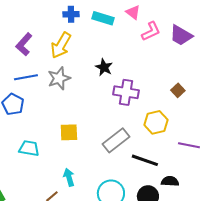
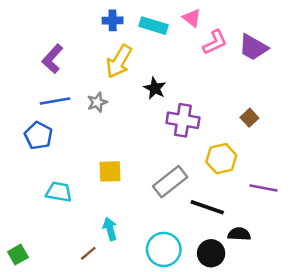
yellow arrow: (61, 45) -> (119, 61), moved
gray star: (59, 78) -> (97, 102), size x0.7

